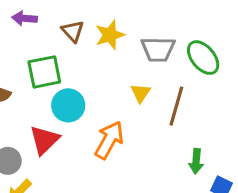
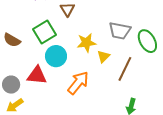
yellow star: (110, 35) -> (86, 43), moved
green square: (44, 72) -> (45, 32), turned -30
red triangle: (44, 140) -> (37, 75), turned 40

